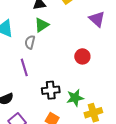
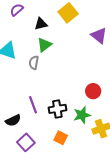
red circle: (82, 56) -> (93, 91), moved
purple line: (24, 67) -> (33, 105), moved

